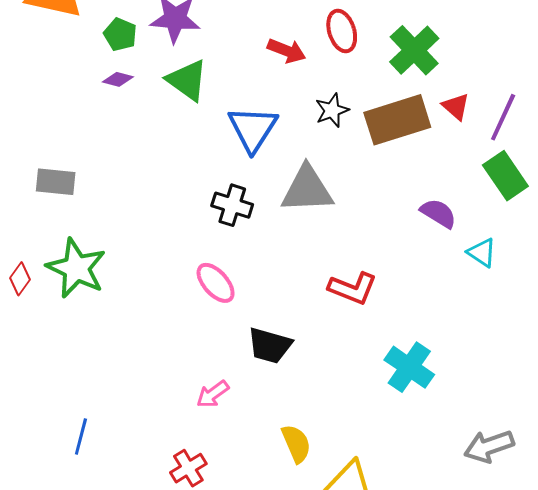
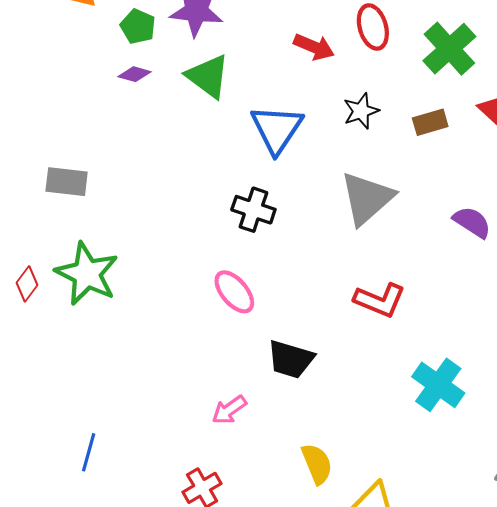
brown rectangle: (397, 120) -> (430, 122), size x0.5
gray triangle: (307, 189) -> (367, 198), moved, turned -40

